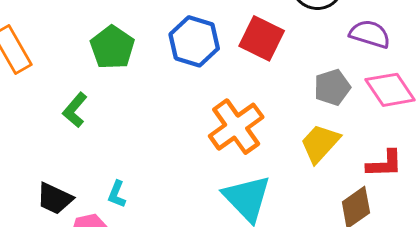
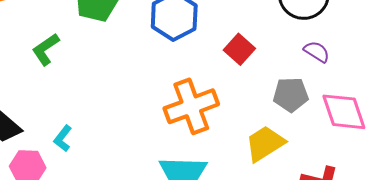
purple semicircle: (370, 34) -> (317, 52), moved, size x0.7
red square: (262, 38) -> (239, 49), moved, size x0.7

